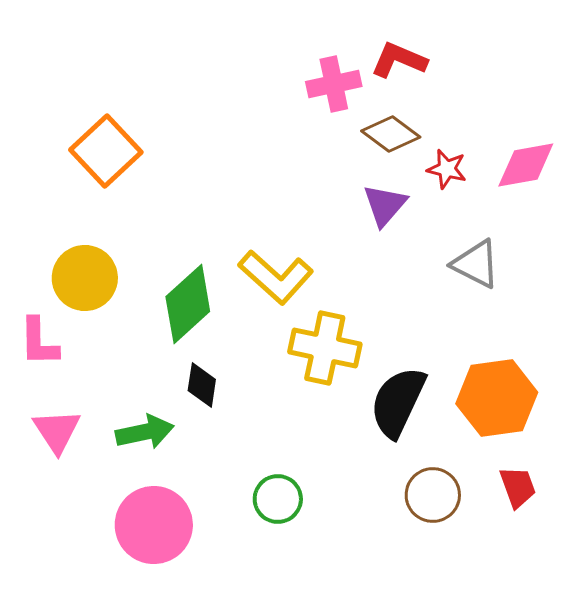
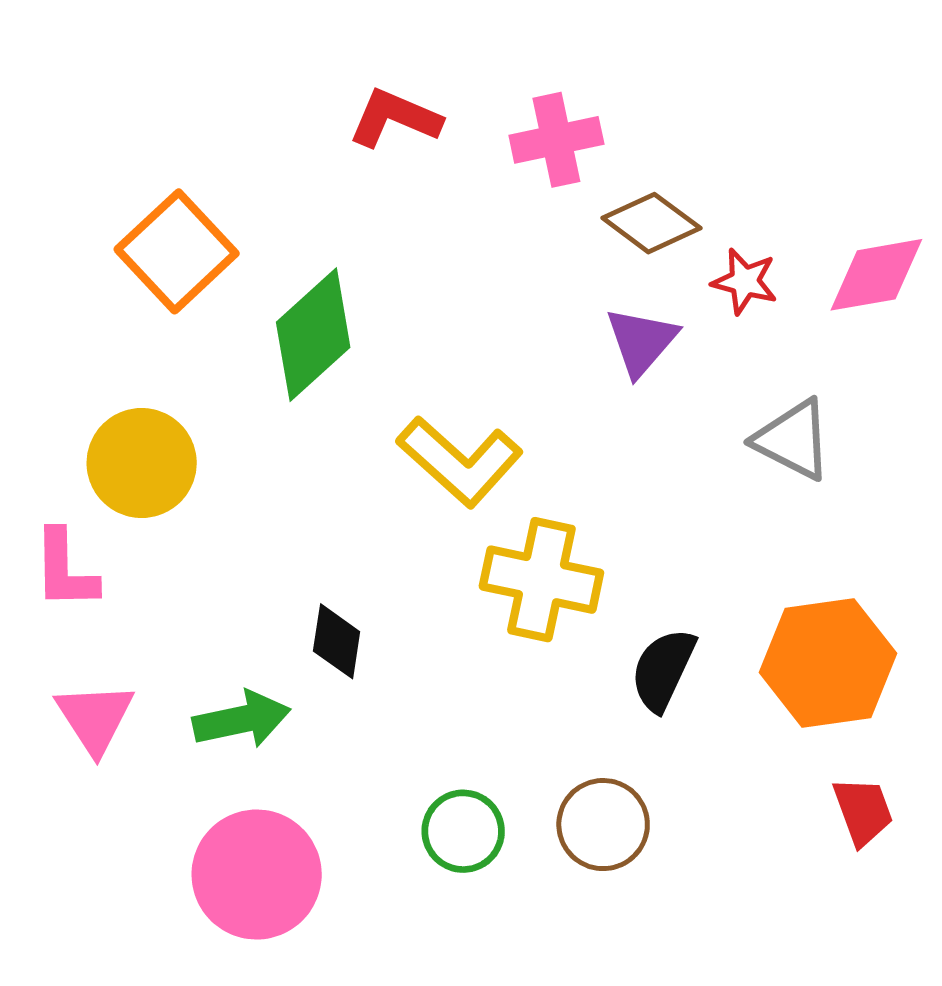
red L-shape: (399, 60) -> (395, 118), moved
green diamond: (188, 304) -> (313, 335), moved
black semicircle: (398, 402) -> (663, 670), size x0.7
brown circle: (433, 495) -> (603, 825), moved

